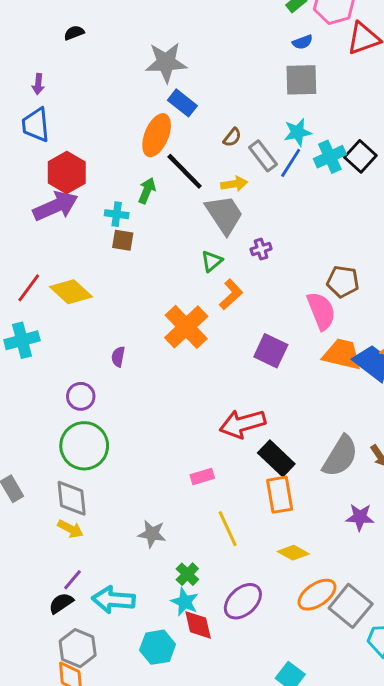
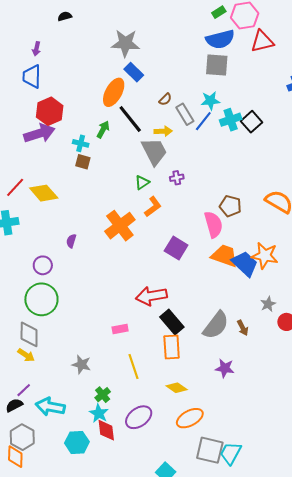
blue semicircle: (302, 42) -> (220, 39), size x2.0
gray square: (351, 606) -> (210, 450), moved, turned -32

